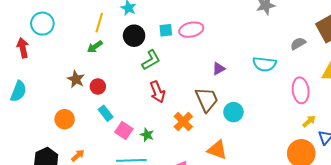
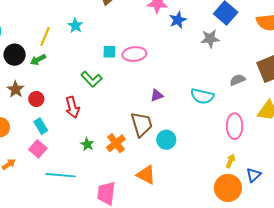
black circle: (134, 36) -> (15, 55), moved
green L-shape: (151, 60) -> (91, 79), turned 70
red arrow: (157, 92) -> (72, 107), moved
yellow arrow: (309, 121) -> (231, 161), moved, turned -32
pink square: (124, 131) -> (38, 149), moved
green star: (147, 135) -> (87, 144), moved

